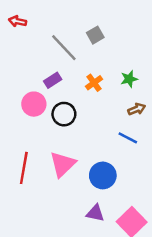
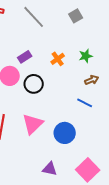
gray square: (95, 35) -> (76, 16), moved
gray line: (64, 48) -> (34, 17), moved
purple triangle: (95, 213) -> (50, 169), moved

